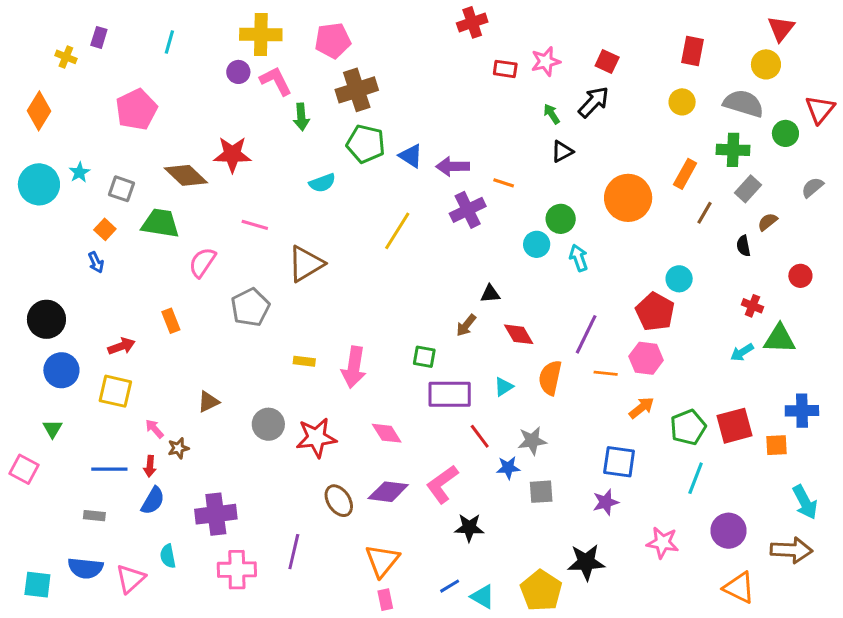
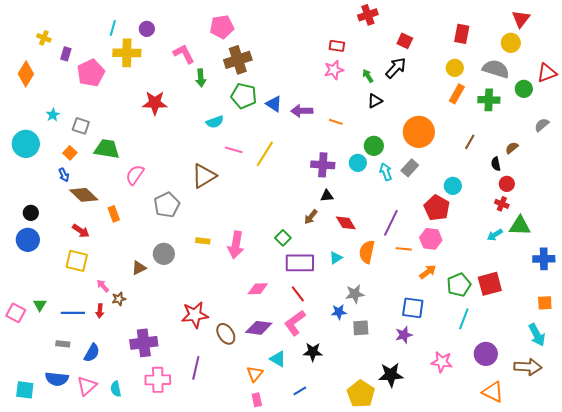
red cross: (472, 22) -> (368, 15), moved
yellow cross: (261, 34) -> (127, 53), moved
purple rectangle: (99, 37) -> (66, 54), moved
pink star: (546, 61) -> (334, 70), moved
purple circle: (238, 72) -> (147, 29), moved
red triangle: (820, 109) -> (547, 73), turned 30
orange rectangle: (685, 174) -> (457, 94), moved
brown diamond: (186, 175) -> (84, 195), moved
cyan circle: (39, 184) -> (26, 144), moved
gray rectangle: (748, 189) -> (410, 168), moved
purple cross: (468, 210) -> (323, 165), moved, turned 30
pink line: (255, 225) -> (234, 150), moved
red circle: (800, 276) -> (507, 184), moved
black circle: (46, 319) -> (31, 213), size x0.6
red arrow: (121, 346) -> (81, 231), turned 54
green square: (424, 357) -> (283, 238), turned 35
blue circle: (61, 370) -> (28, 240), moved
blue cross: (802, 411) -> (544, 259), moved
gray circle: (268, 424) -> (164, 254), moved
green triangle: (52, 429) -> (40, 305), moved
pink diamond: (387, 433) -> (258, 289), turned -60
red line: (480, 436) -> (298, 294), moved
red star: (316, 438) -> (195, 315), moved
orange square: (776, 445) -> (545, 303), moved
blue semicircle: (153, 501) -> (92, 353), moved
cyan semicircle: (168, 556) -> (116, 389), moved
orange triangle: (382, 561) -> (255, 374), size x0.7
cyan triangle: (483, 597) -> (278, 359), moved

